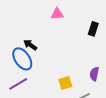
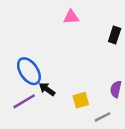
black arrow: (30, 45) -> (47, 89), moved

